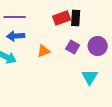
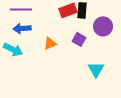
purple circle: (98, 46) -> (103, 26), moved

